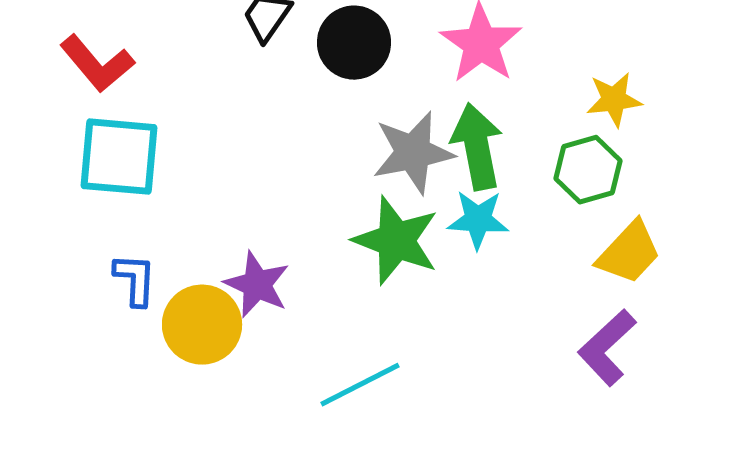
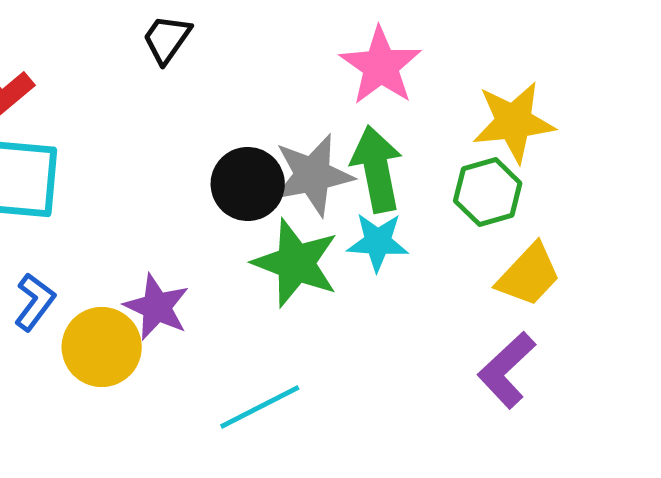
black circle: (354, 43) -> (248, 184), moved
yellow star: (614, 100) -> (514, 122), size x1.5
blue L-shape: (135, 280) -> (35, 302), turned 34

